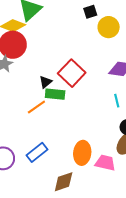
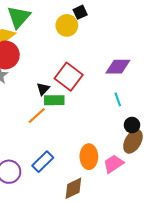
yellow circle: (109, 27) -> (67, 25), moved
pink trapezoid: (105, 163) -> (113, 164), turned -40

